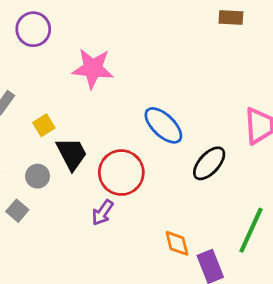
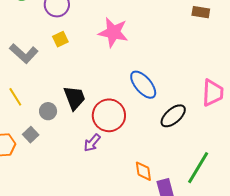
pink star: (93, 68) -> (113, 32), moved
yellow square: (44, 125) -> (60, 39), moved

